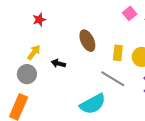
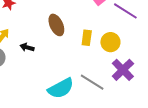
gray line: (113, 79) -> (92, 82), moved

